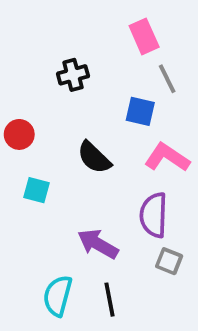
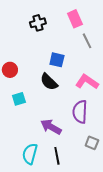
black cross: (73, 75) -> (38, 23), moved
blue square: (140, 111) -> (57, 60), moved
cyan square: (36, 190) -> (19, 99), turned -32
gray square: (169, 261) -> (92, 143), moved

